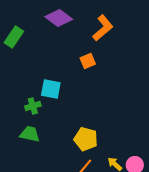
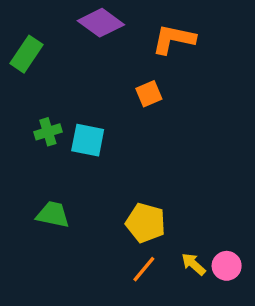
orange L-shape: (103, 28) -> (174, 39), turned -128
green cross: (33, 106) -> (48, 132), moved

